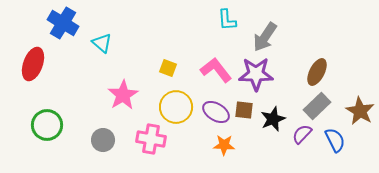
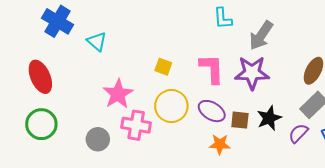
red ellipse: (33, 64) -> (40, 77), moved, turned -44
pink L-shape: (216, 70) -> (212, 69), turned 36
brown square: (244, 110) -> (240, 120), moved
pink cross: (151, 139) -> (136, 125), moved

